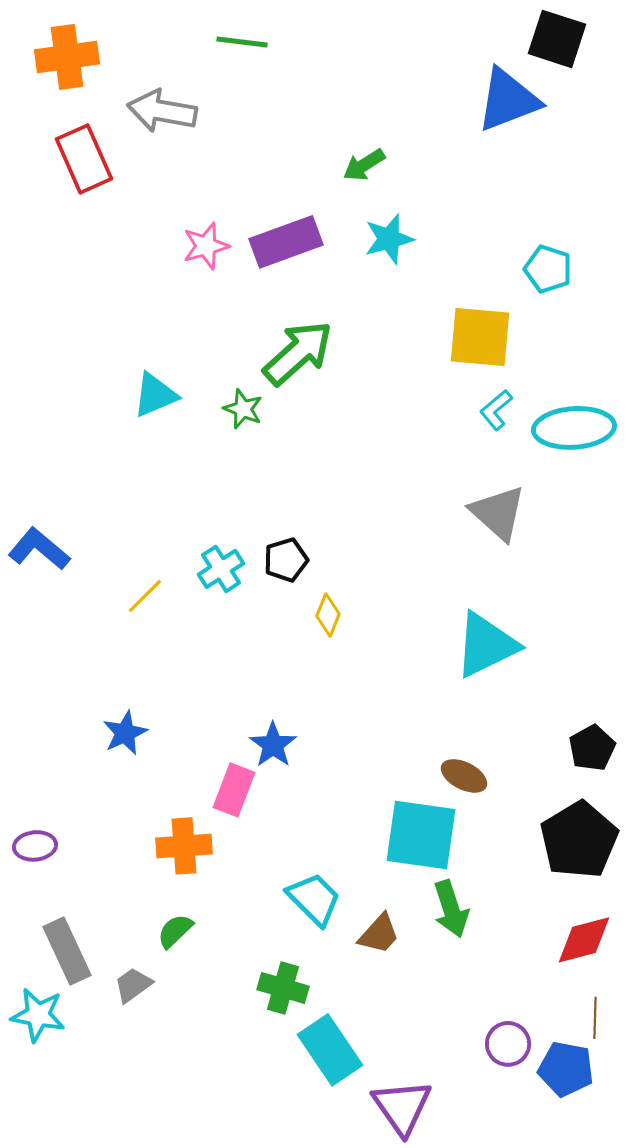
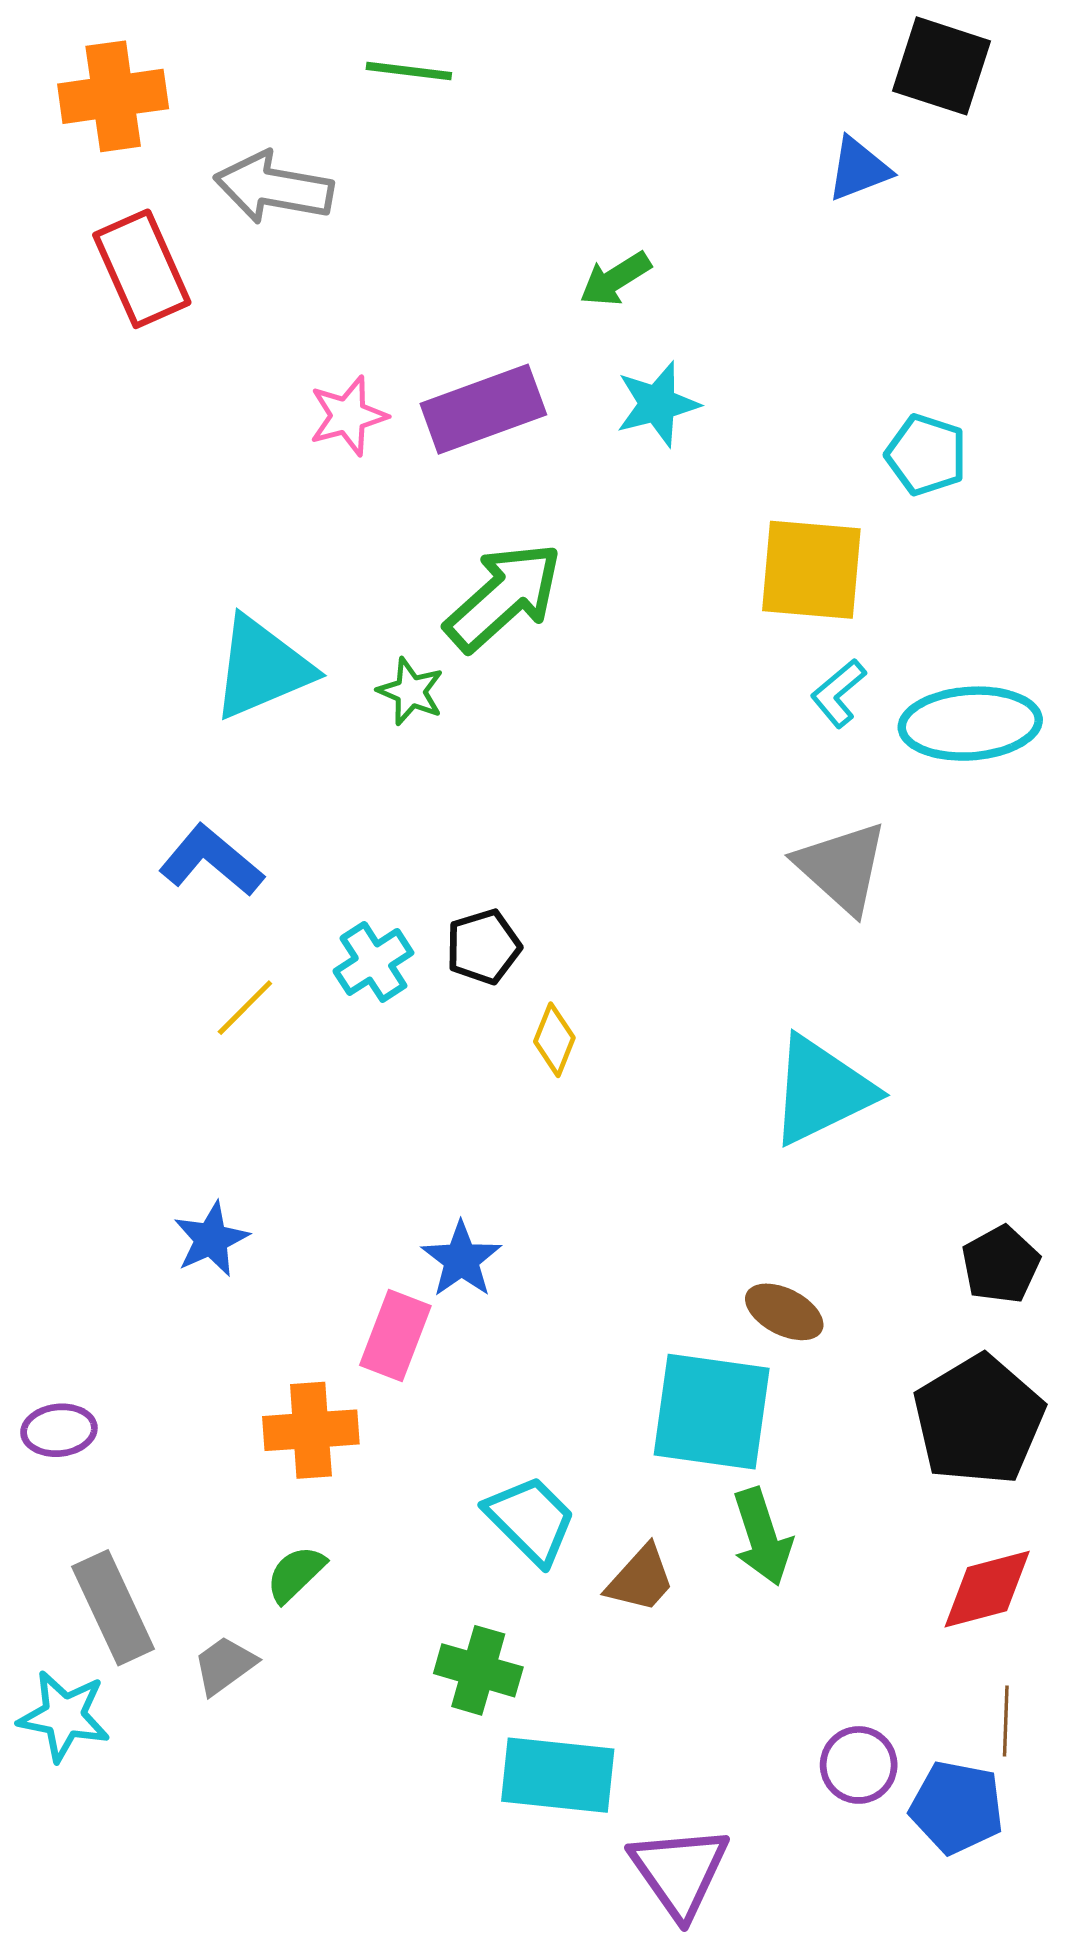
blue triangle: (508, 100) -> (859, 169), size x0.6
cyan triangle: (155, 395) -> (262, 668), size x1.4
blue L-shape: (39, 549) -> (211, 861), moved
cyan rectangle: (330, 1050) -> (558, 1775), turned -50

